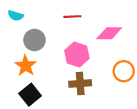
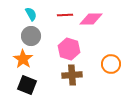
cyan semicircle: (16, 15) -> (31, 14), moved, turned -136
pink diamond: (109, 33) -> (91, 19), moved
black square: (30, 95) -> (27, 85), turned -30

